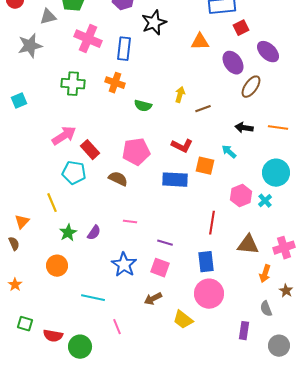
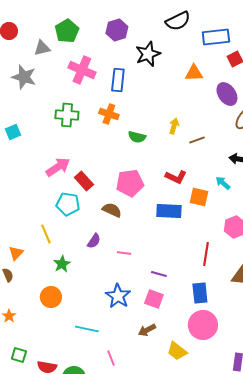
gray star: (30, 46) -> (24, 77), turned 30
purple semicircle: (94, 233) -> (94, 241), moved

